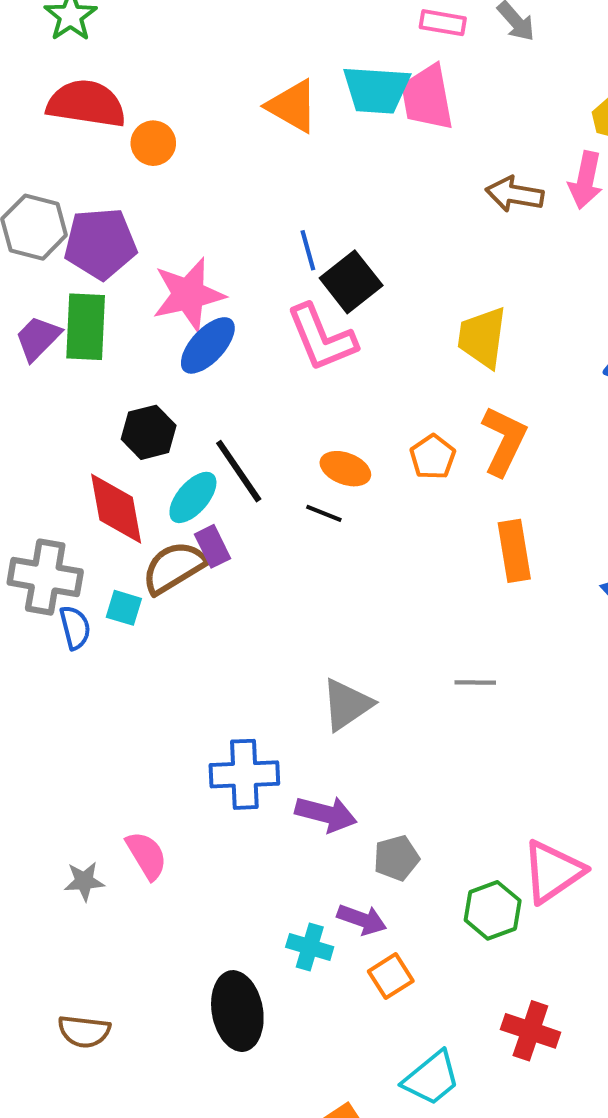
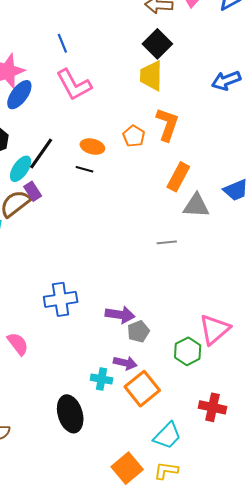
black square: (351, 282) -> (157, 44), moved
black line: (239, 471) -> (41, 154), turned 76
orange rectangle: (514, 551) -> (178, 177), turned 44
gray triangle: (347, 705) -> (196, 206), moved, turned 44
purple arrow: (326, 814) -> (120, 315), moved
orange square: (391, 976) -> (142, 389), size x1.6

